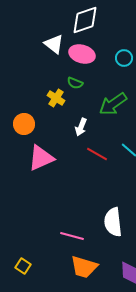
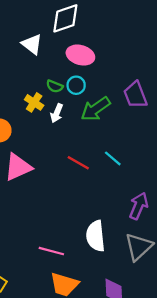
pink ellipse: (82, 54) -> (80, 55), moved
cyan circle: (124, 58) -> (76, 85), moved
white arrow: (81, 127) -> (57, 113), moved

